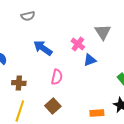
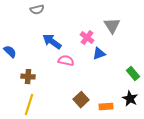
pink semicircle: (57, 77) -> (66, 61), moved, turned -91
brown square: (53, 106) -> (81, 100), moved

